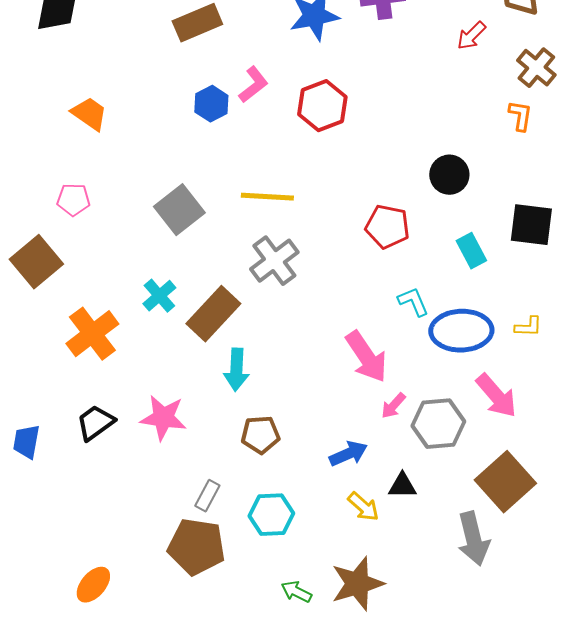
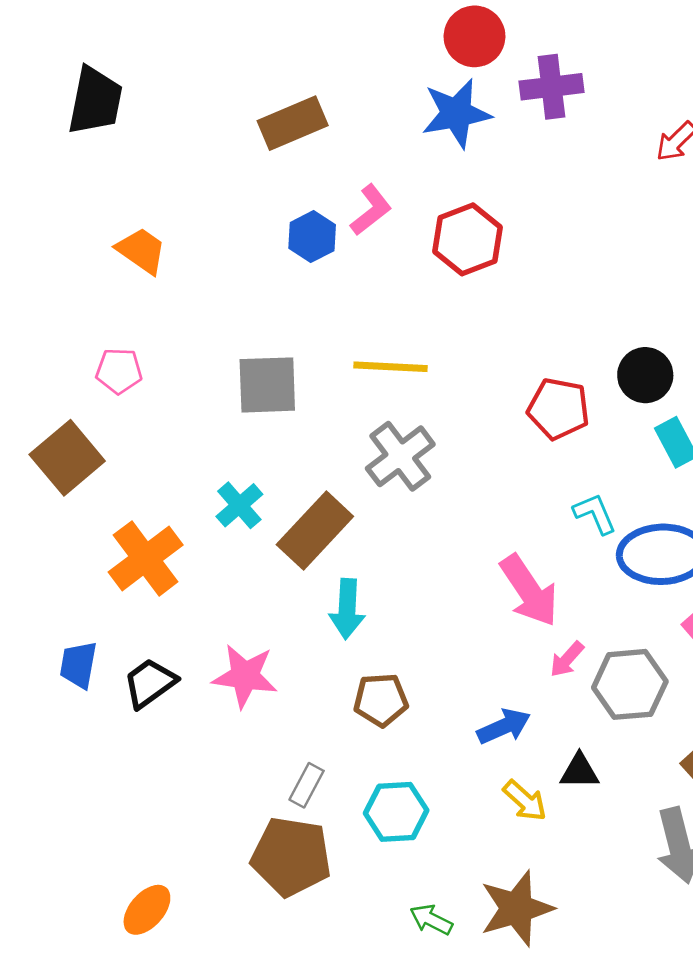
black circle: (449, 175) -> (645, 375), moved
gray square: (179, 210) -> (267, 385), turned 36
blue trapezoid: (26, 442) -> (78, 665), moved

